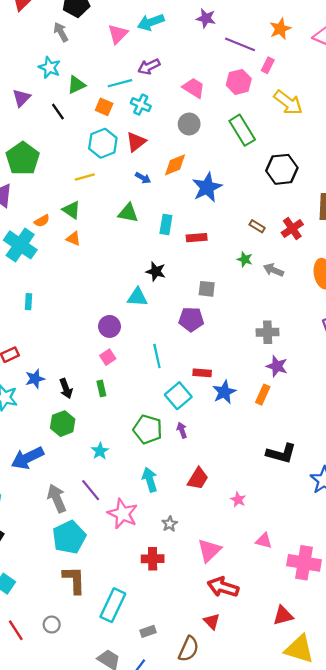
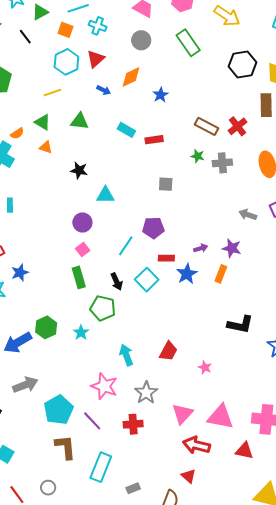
black hexagon: (282, 169) -> (242, 64), moved
blue star: (207, 187) -> (160, 95), size x0.6
green triangle: (128, 213) -> (80, 121), moved
cyan rectangle: (166, 225) -> (126, 130), turned -66
brown rectangle: (257, 226) -> (207, 126), size x1.6
gray arrow: (273, 270) -> (248, 215), moved
black star: (156, 271) -> (79, 170), moved
purple pentagon: (191, 319) -> (153, 228), moved
gray cross: (268, 332) -> (222, 163), moved
cyan line: (157, 356) -> (126, 246), turned 50
green rectangle: (101, 388) -> (79, 277), size x1.5
black arrow: (66, 389) -> (117, 282), moved
green hexagon: (63, 424) -> (46, 327), moved
green pentagon: (148, 429) -> (103, 308), moved
purple arrow: (182, 430) -> (201, 248), moved, turned 96
purple line: (91, 490) -> (92, 421), moved
gray arrow: (57, 498) -> (25, 385), moved, turned 95
gray star: (170, 524) -> (146, 393), size x1.6
pink triangle: (264, 541) -> (220, 417), moved, size x1.8
red triangle: (283, 616) -> (244, 451), moved, turned 30

